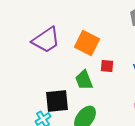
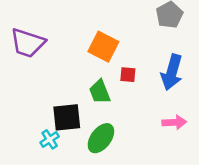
purple trapezoid: (46, 40) -> (28, 43), moved, turned 52

